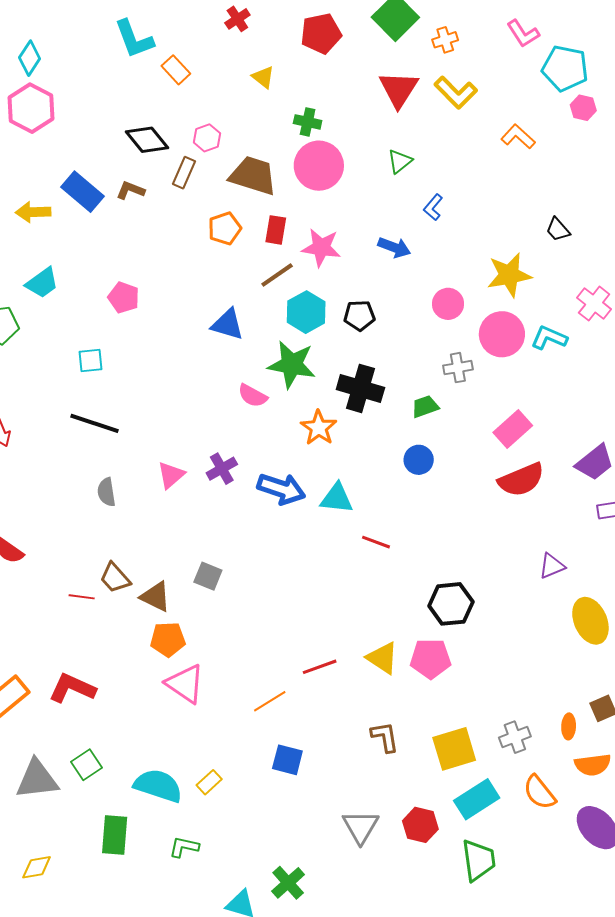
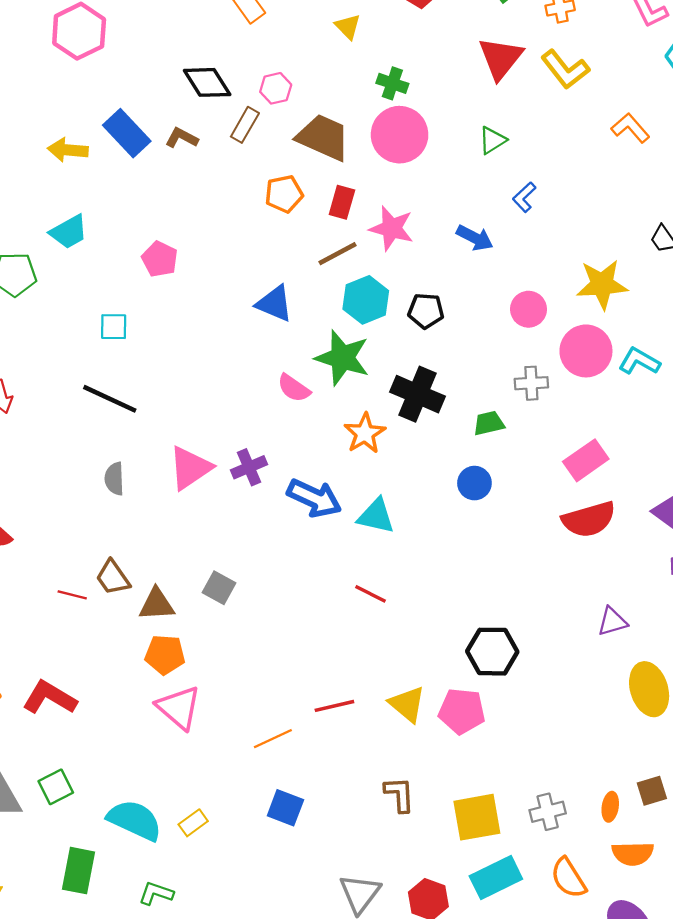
pink triangle: (171, 475) -> (190, 468), size x1.4
red line: (376, 542) -> (371, 594), moved
brown triangle: (156, 597) -> (157, 604), turned -36

